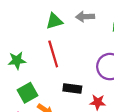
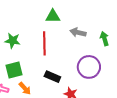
gray arrow: (85, 17) -> (78, 32), moved

